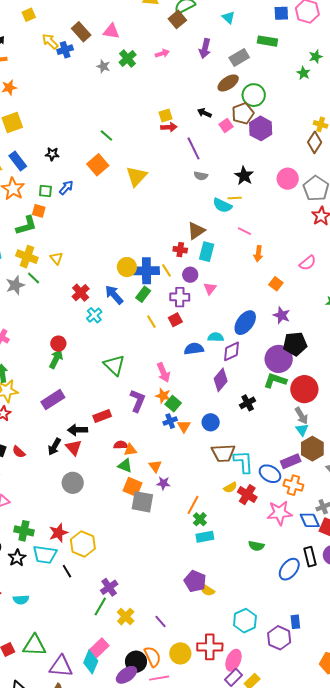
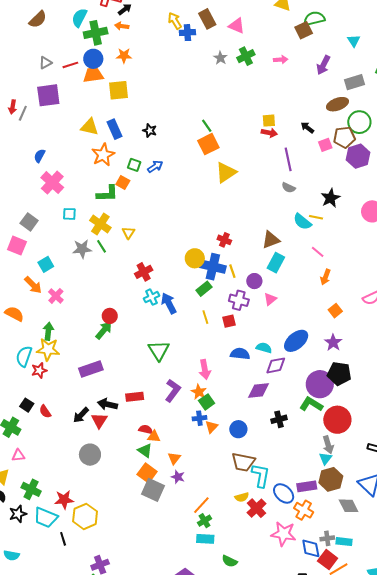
orange square: (98, 165) -> (208, 144), moved
red cross: (180, 250) -> (224, 240), moved
blue arrow: (114, 295) -> (169, 303), moved
purple diamond: (221, 380) -> (258, 390), turned 30
green semicircle: (256, 546) -> (230, 561), moved

